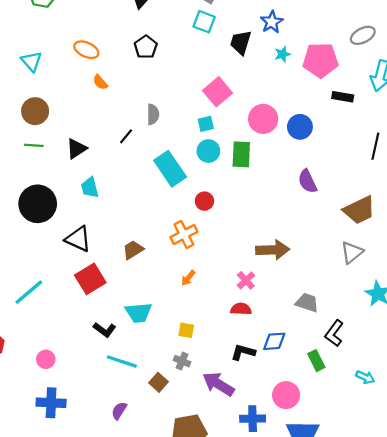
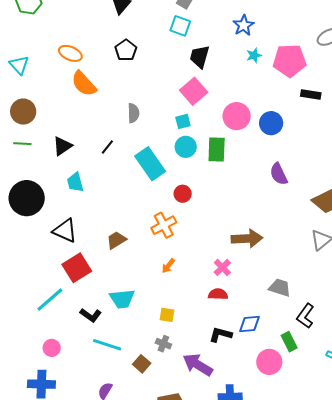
black trapezoid: (241, 43) -> (200, 57), moved
orange semicircle: (100, 82) -> (84, 84), size x1.8
black line: (126, 136) -> (107, 147), moved
cyan line: (29, 292) -> (50, 300), moved
pink circle: (46, 359) -> (52, 348), moved
pink circle: (286, 395) -> (269, 362), moved

